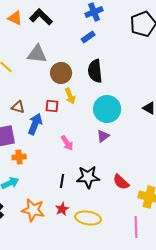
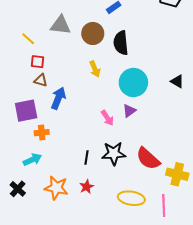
brown circle: (61, 73) -> (93, 33), moved
red square: (52, 106) -> (38, 62), moved
pink arrow: (67, 143) -> (107, 118), moved
red semicircle: (121, 182) -> (148, 159), size x1.4
yellow ellipse: (88, 218) -> (131, 198), moved

